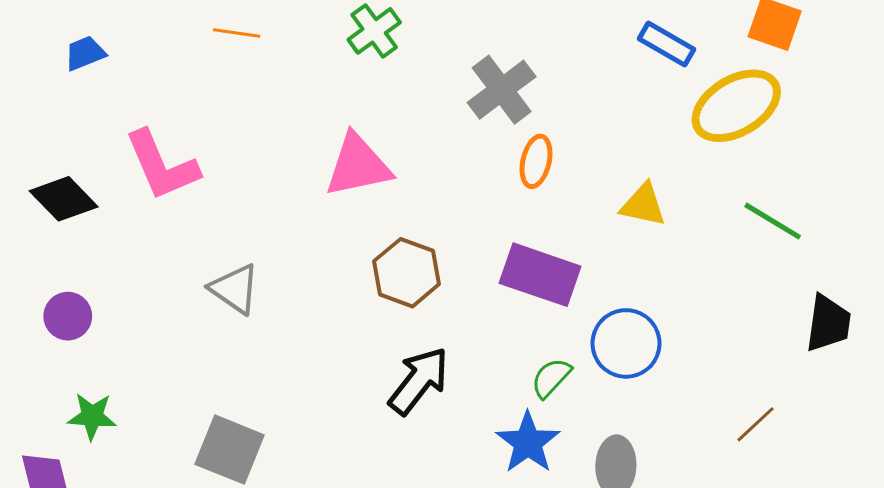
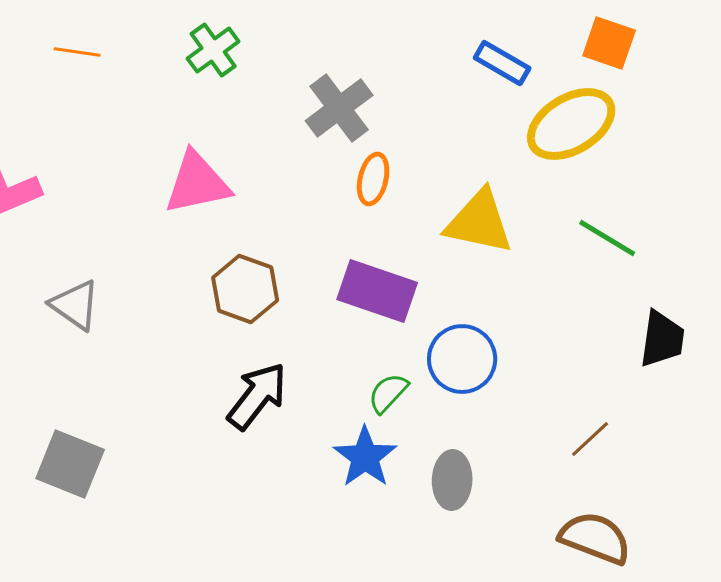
yellow triangle: (643, 205) -> (479, 222), size x1.5

